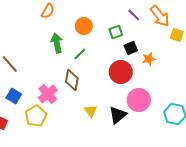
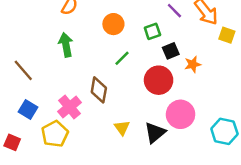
green arrow: (57, 43) -> (66, 45), moved
green line: (80, 54) -> (122, 58), moved

